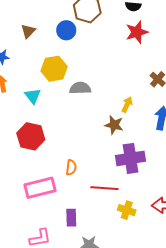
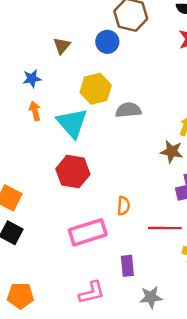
cyan triangle: (33, 96) -> (72, 123), size x1.6

